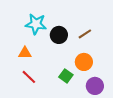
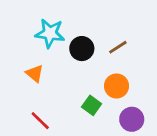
orange triangle: (25, 53) -> (35, 73), turned 40
red line: (29, 77) -> (40, 121), moved

